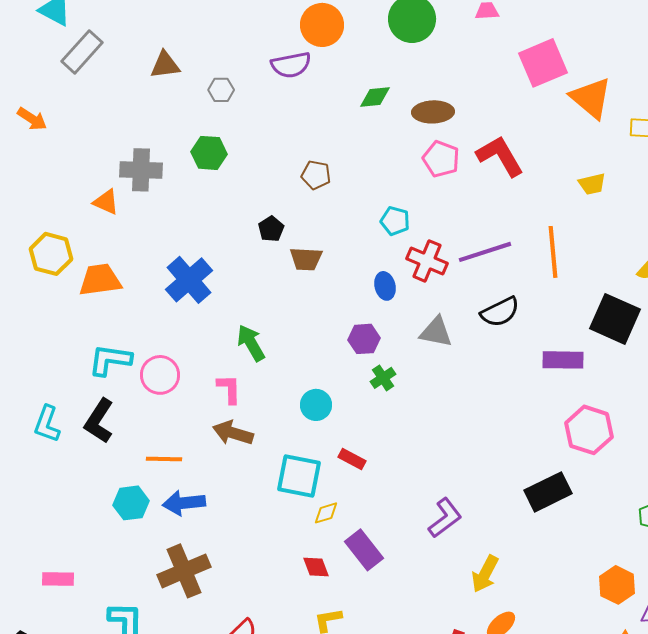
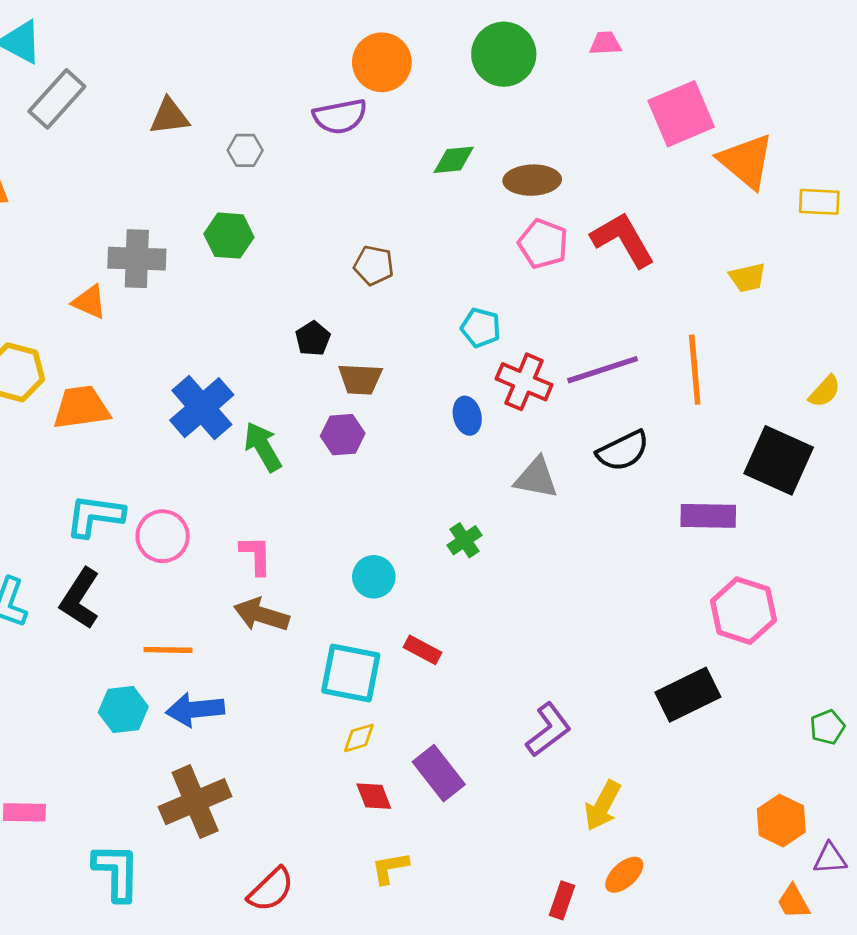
purple hexagon: (364, 339) -> (343, 435), moved
green arrow: (251, 343) -> (263, 447), moved
yellow diamond: (326, 513) -> (359, 738), moved

